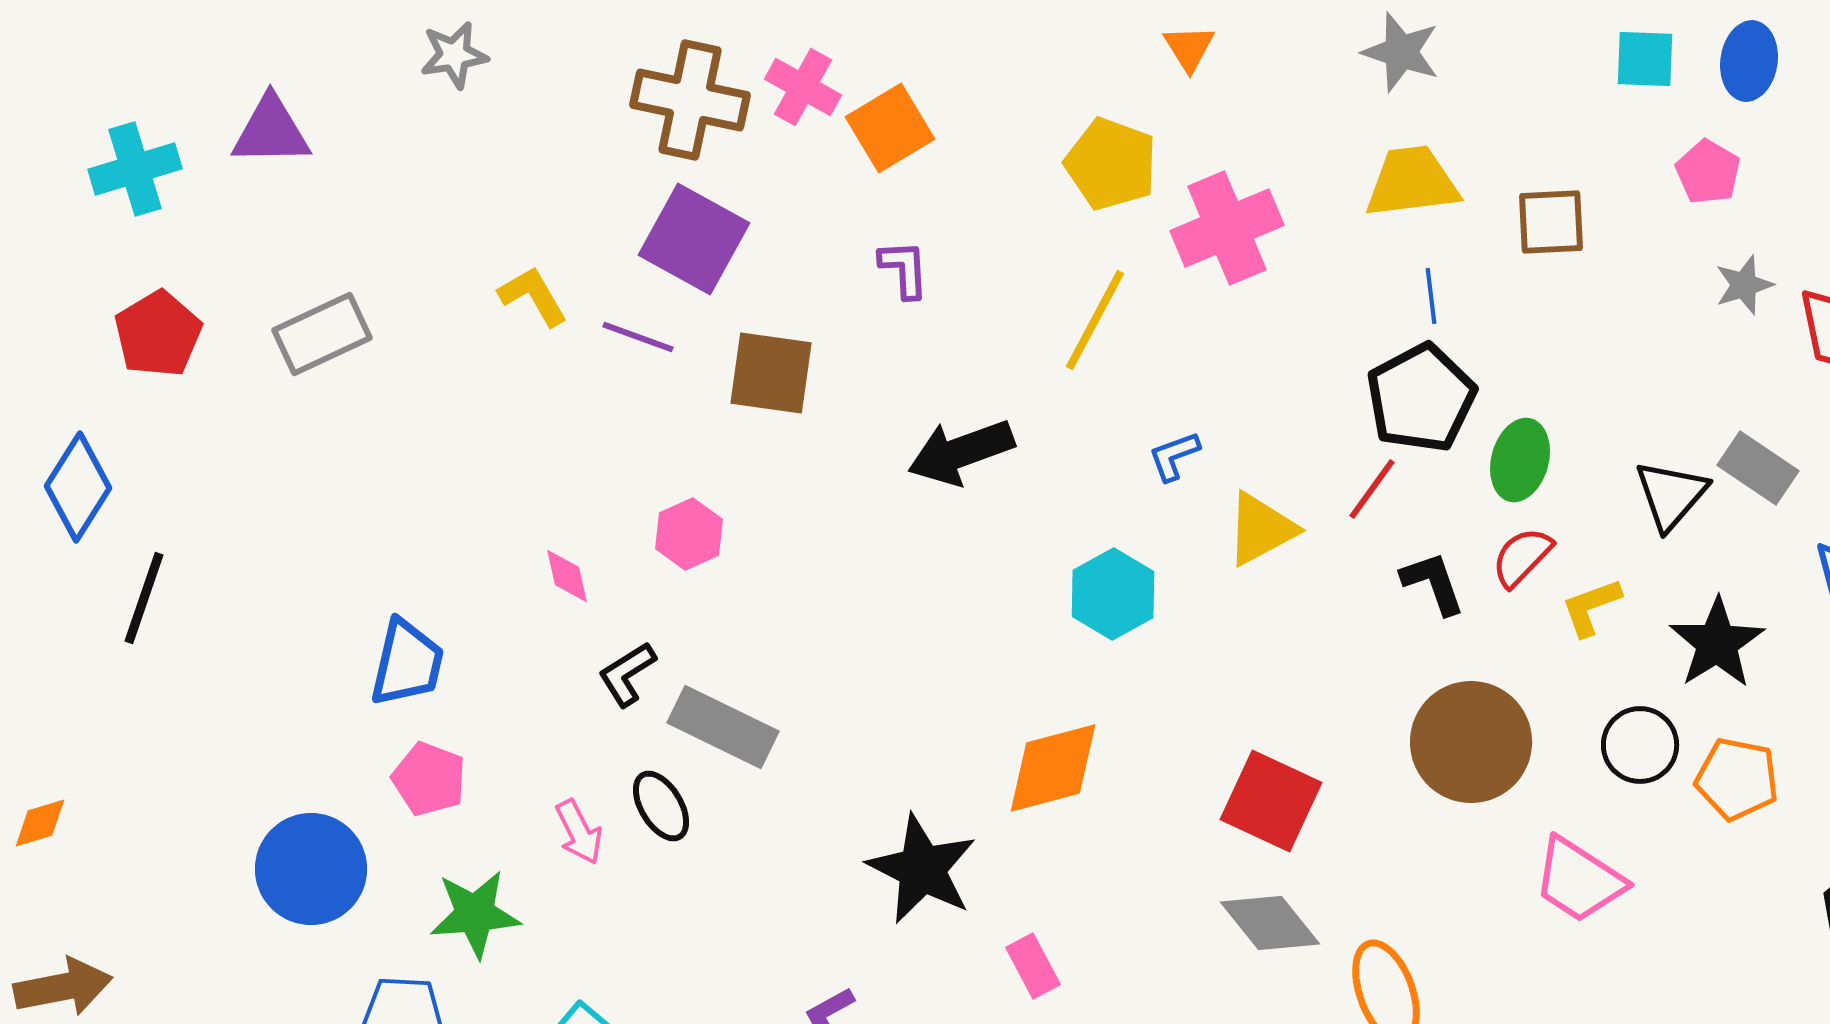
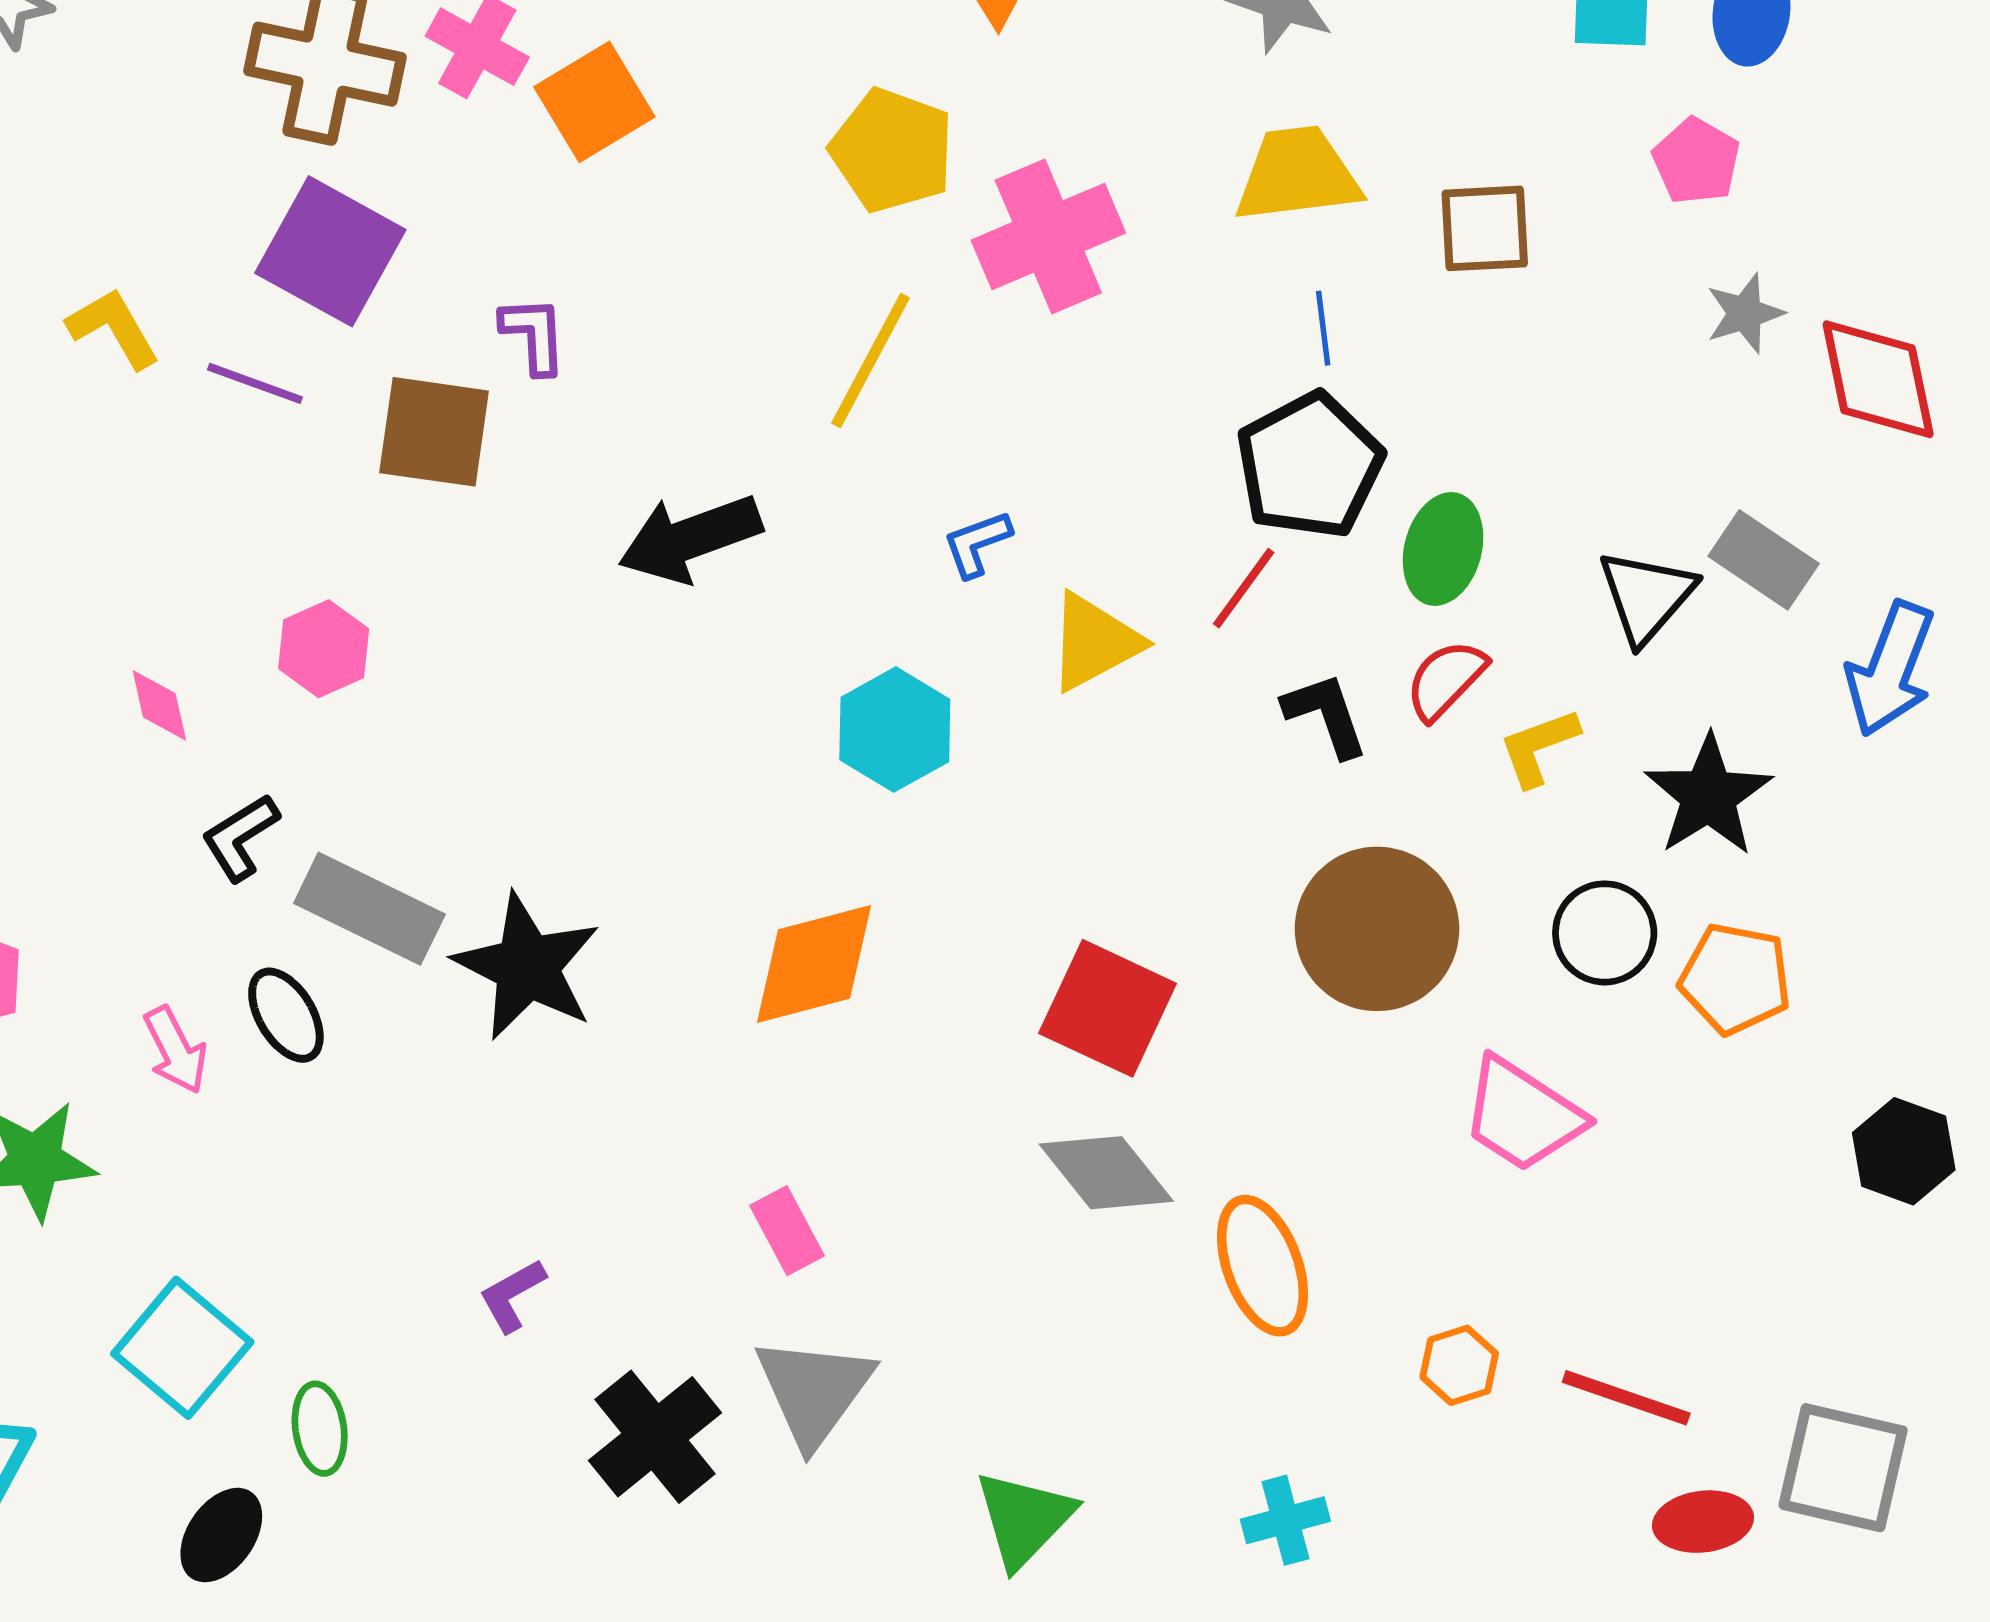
purple L-shape: (904, 269) -> (534, 335), moved
black star: (922, 869) -> (527, 967), moved

